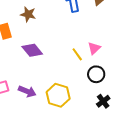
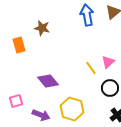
purple diamond: (32, 50) -> (48, 81), moved
purple arrow: (27, 91) -> (41, 115), moved

